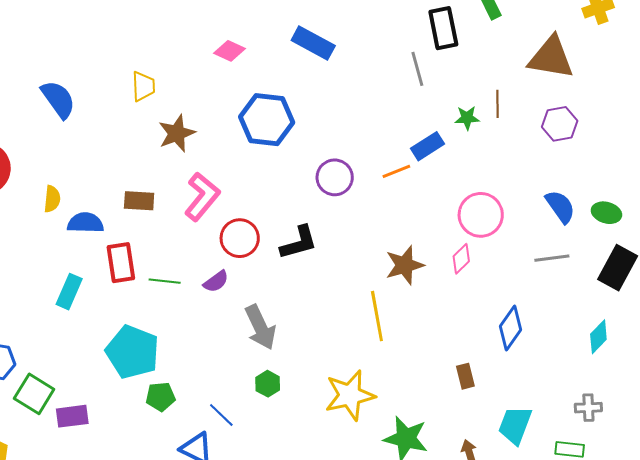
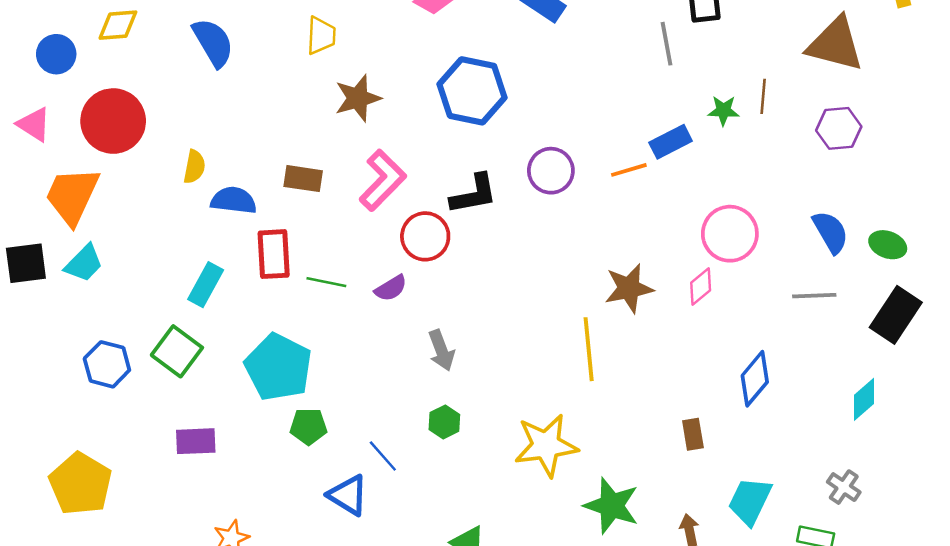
black L-shape: (299, 243) -> (474, 194), moved
gray arrow: (260, 327) -> (441, 350), size x0.7
green square: (34, 394) -> (177, 351), moved
gray cross: (588, 408) -> (844, 487), turned 32

